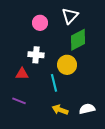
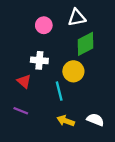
white triangle: (70, 16) -> (77, 18), turned 36
red triangle: (22, 74) -> (24, 81), turned 40
white semicircle: (87, 109) -> (95, 120), turned 35

